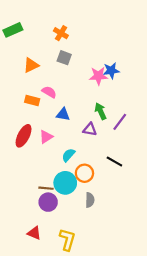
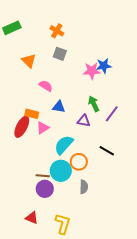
orange triangle: (31, 65) -> (29, 61), turned -49
orange rectangle: (32, 101) -> (32, 114), moved
cyan semicircle: (68, 155) -> (64, 145), size x1.5

